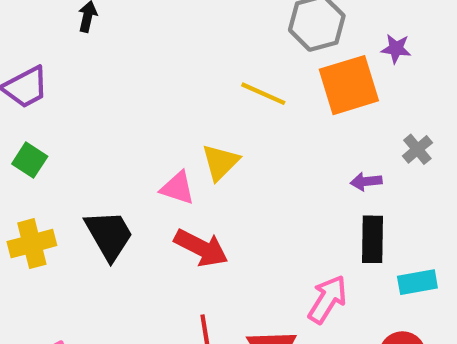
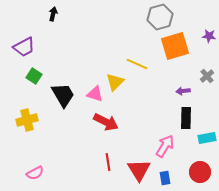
purple star: (396, 49) -> (209, 36), moved
yellow line: (263, 94) -> (137, 64), moved
green square: (30, 160) -> (34, 76), moved
black trapezoid: (109, 235) -> (63, 95), moved

